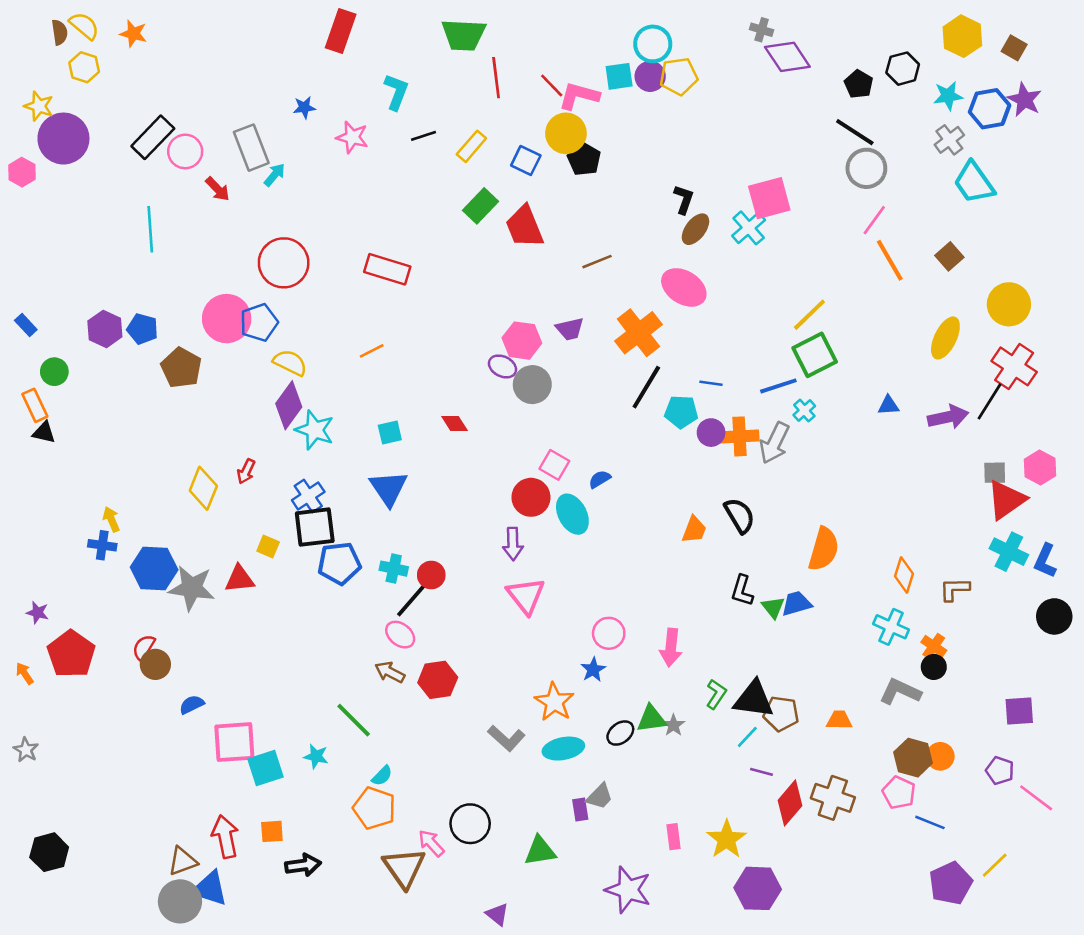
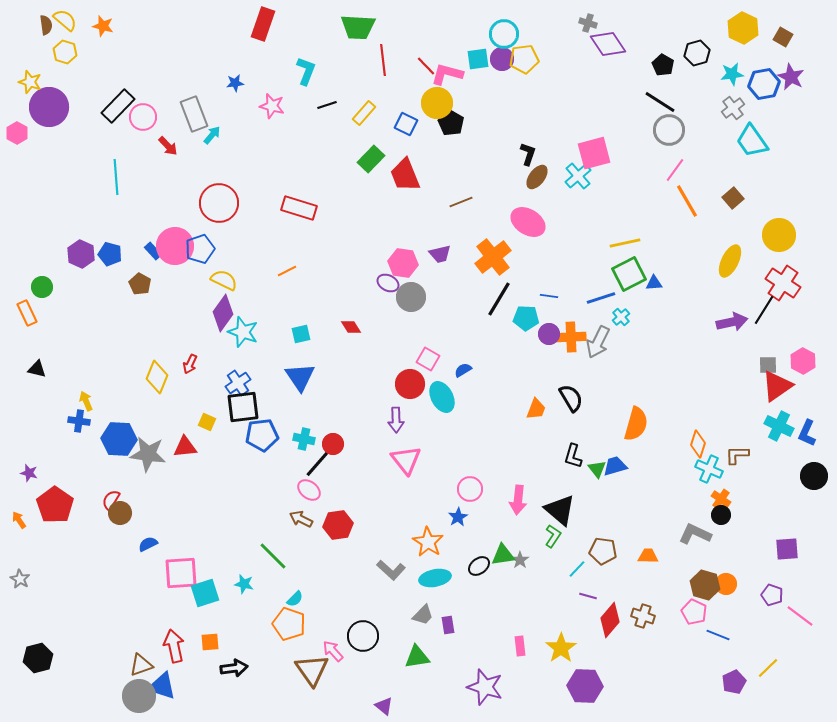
yellow line: (809, 315) -> (625, 243), turned 32
blue rectangle: (26, 325) -> (153, 251), moved
brown pentagon: (181, 368) -> (140, 284), size x0.7
blue triangle: (888, 405) -> (654, 283), moved
black triangle: (44, 433) -> (37, 369), moved
cyan cross: (891, 627) -> (709, 469), moved
black triangle: (754, 699) -> (560, 510), moved, turned 32
gray trapezoid: (600, 796) -> (423, 615), moved
brown cross: (833, 798) -> (643, 616), size x0.7
purple pentagon: (951, 883) -> (734, 682), size x0.7

